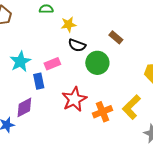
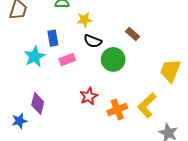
blue rectangle: (39, 81) -> (53, 38), moved
red star: (74, 99) -> (89, 96), size x0.7
purple diamond: (24, 107) -> (38, 103), turned -50

